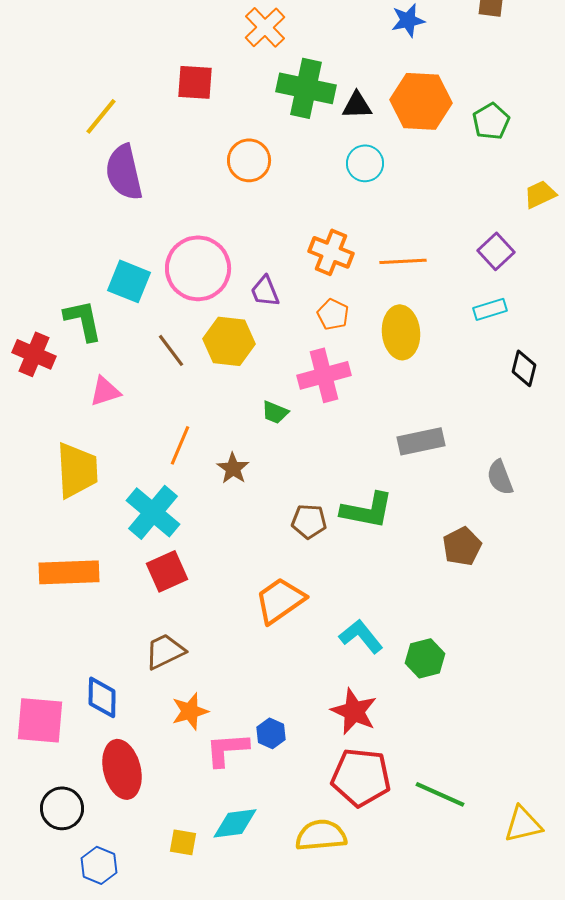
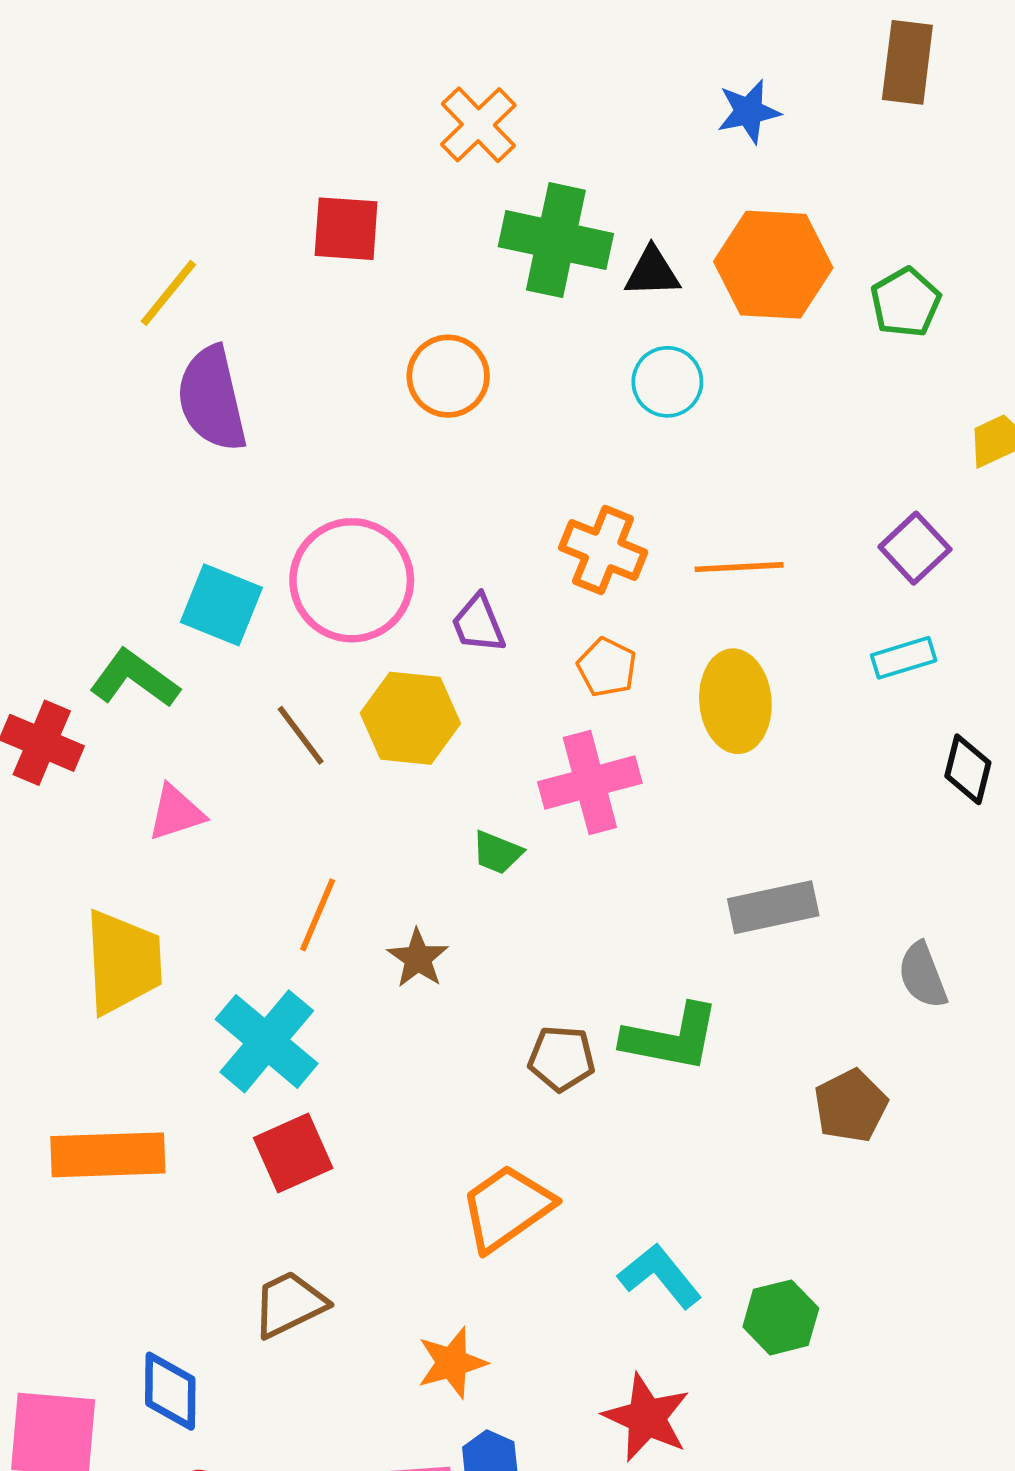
green L-shape: (83, 320) -> (134, 679), turned -42
orange star: (190, 711) -> (452, 1363), moved

